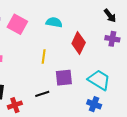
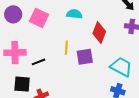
purple square: (64, 78) -> (85, 57), moved
black line: (42, 94) -> (38, 62), moved

